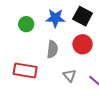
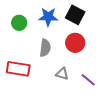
gray triangle: (69, 75) -> (62, 74), turned -32

